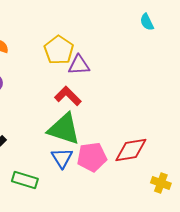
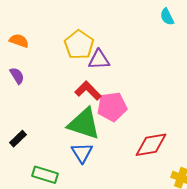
pink pentagon: (92, 157) -> (112, 107), moved

